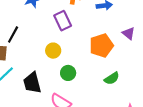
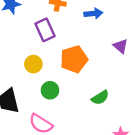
orange pentagon: (101, 46) -> (74, 59), moved

